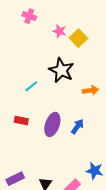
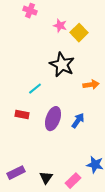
cyan line: (31, 86) -> (35, 89), moved

